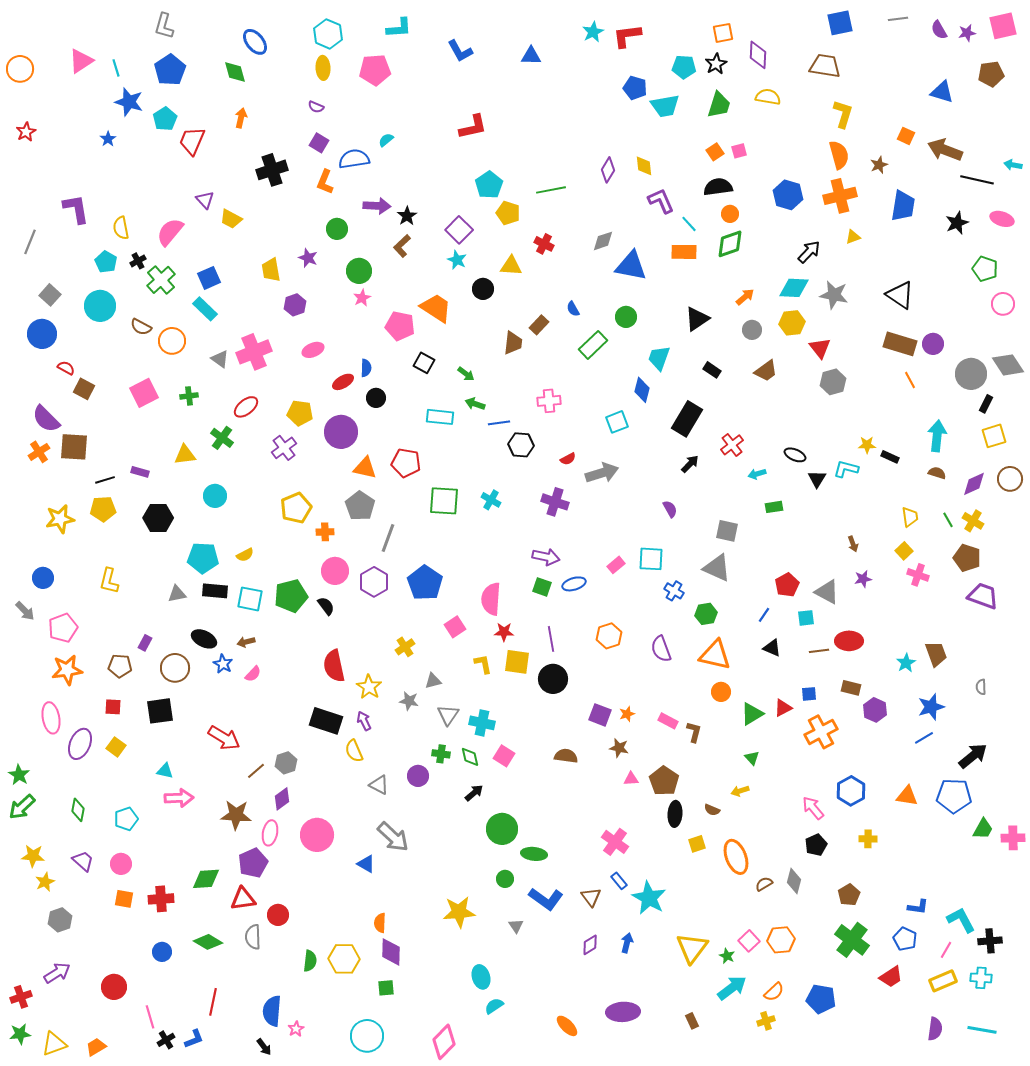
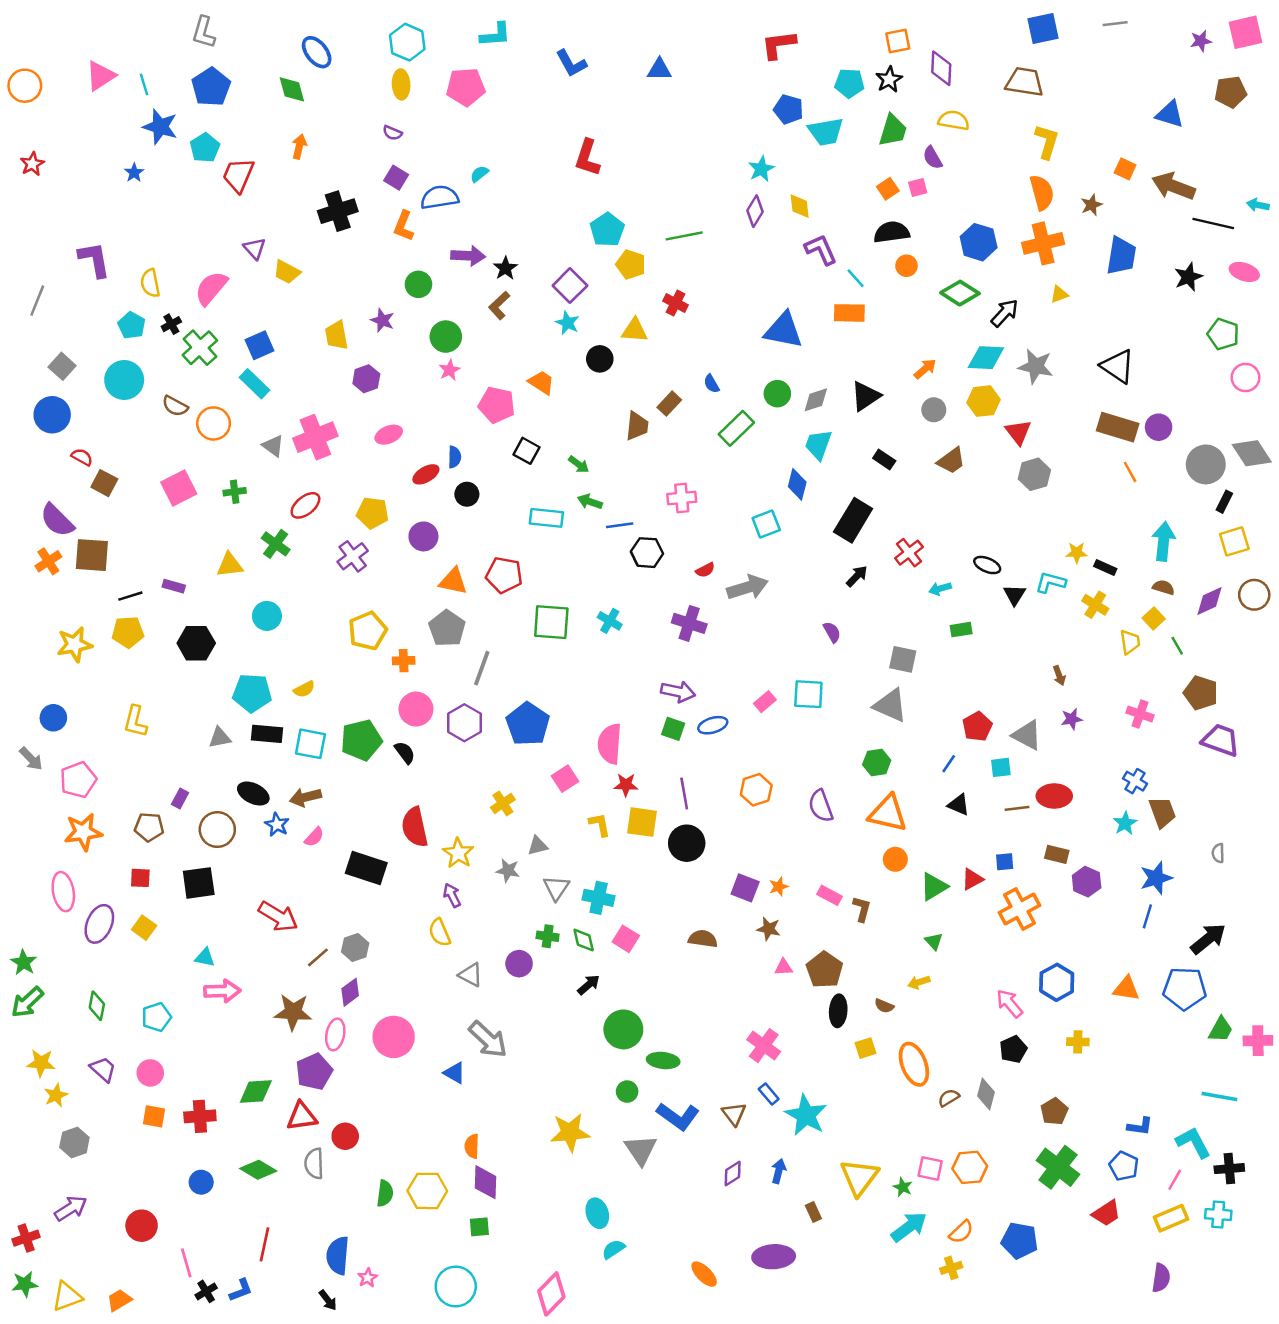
purple semicircle: (939, 30) -> (933, 158), moved
cyan star: (593, 32) -> (761, 169), moved
red L-shape: (473, 127) -> (587, 158), turned 120
gray diamond: (603, 241) -> (816, 400), moved
green diamond: (730, 244) -> (960, 293), moved, turned 52
orange trapezoid: (436, 308) -> (541, 382), size x0.7
purple circle: (341, 432) -> (423, 536), size x0.7
yellow cross: (973, 521) -> (1095, 605), moved
yellow square: (904, 551) -> (1154, 618), moved
blue cross: (674, 591) -> (1135, 781), moved
brown arrow: (246, 642) -> (305, 797), size x1.4
black rectangle: (326, 721) -> (366, 868), moved
blue line: (924, 738) -> (1147, 916), turned -42
gray triangle: (516, 926) -> (641, 1150), size x1.8
pink square: (749, 941) -> (930, 1169), turned -35
brown rectangle: (692, 1021) -> (813, 1212), moved
cyan line: (982, 1030) -> (1219, 1097), moved

